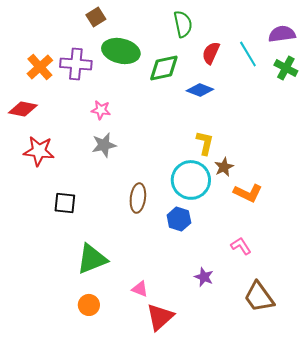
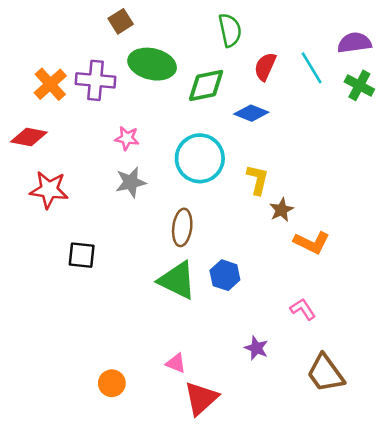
cyan circle: (191, 180) -> (200, 158), moved
brown ellipse: (138, 198) -> (182, 227), moved
green triangle: (92, 259) -> (177, 280), moved, turned 48

